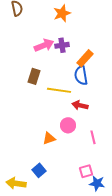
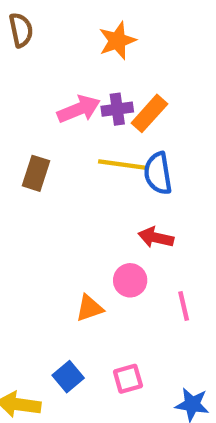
orange rectangle: (85, 58) -> (149, 113), moved
brown rectangle: (34, 76) -> (36, 173), moved
yellow line: (59, 90) -> (124, 165), moved
pink square: (86, 171) -> (128, 379), moved

